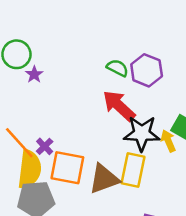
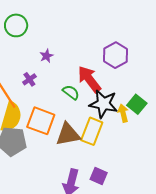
green semicircle: (117, 68) -> (71, 92), moved
purple star: (34, 74) -> (46, 56), moved
purple cross: (45, 146) -> (29, 79), moved

